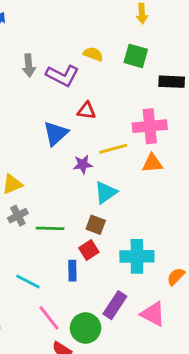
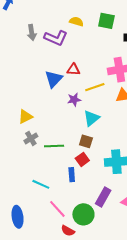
red triangle: (86, 111) -> (73, 70), moved

